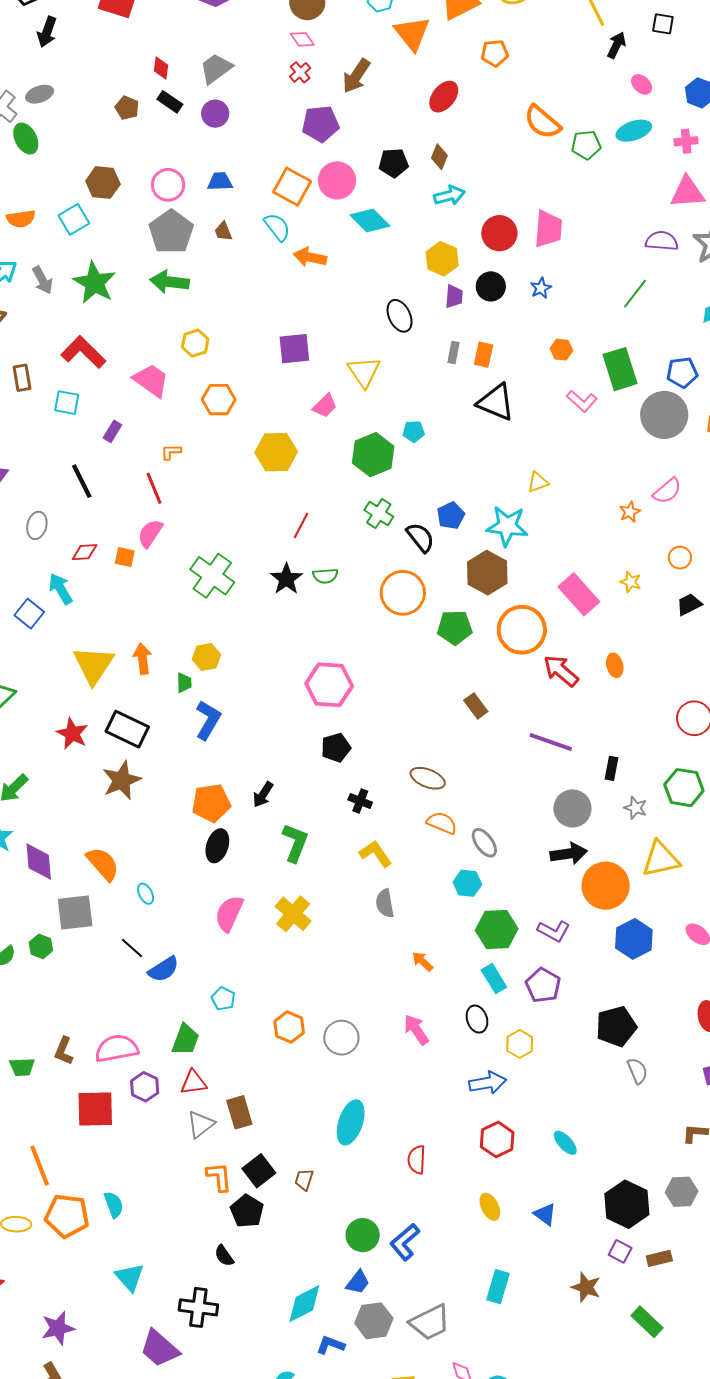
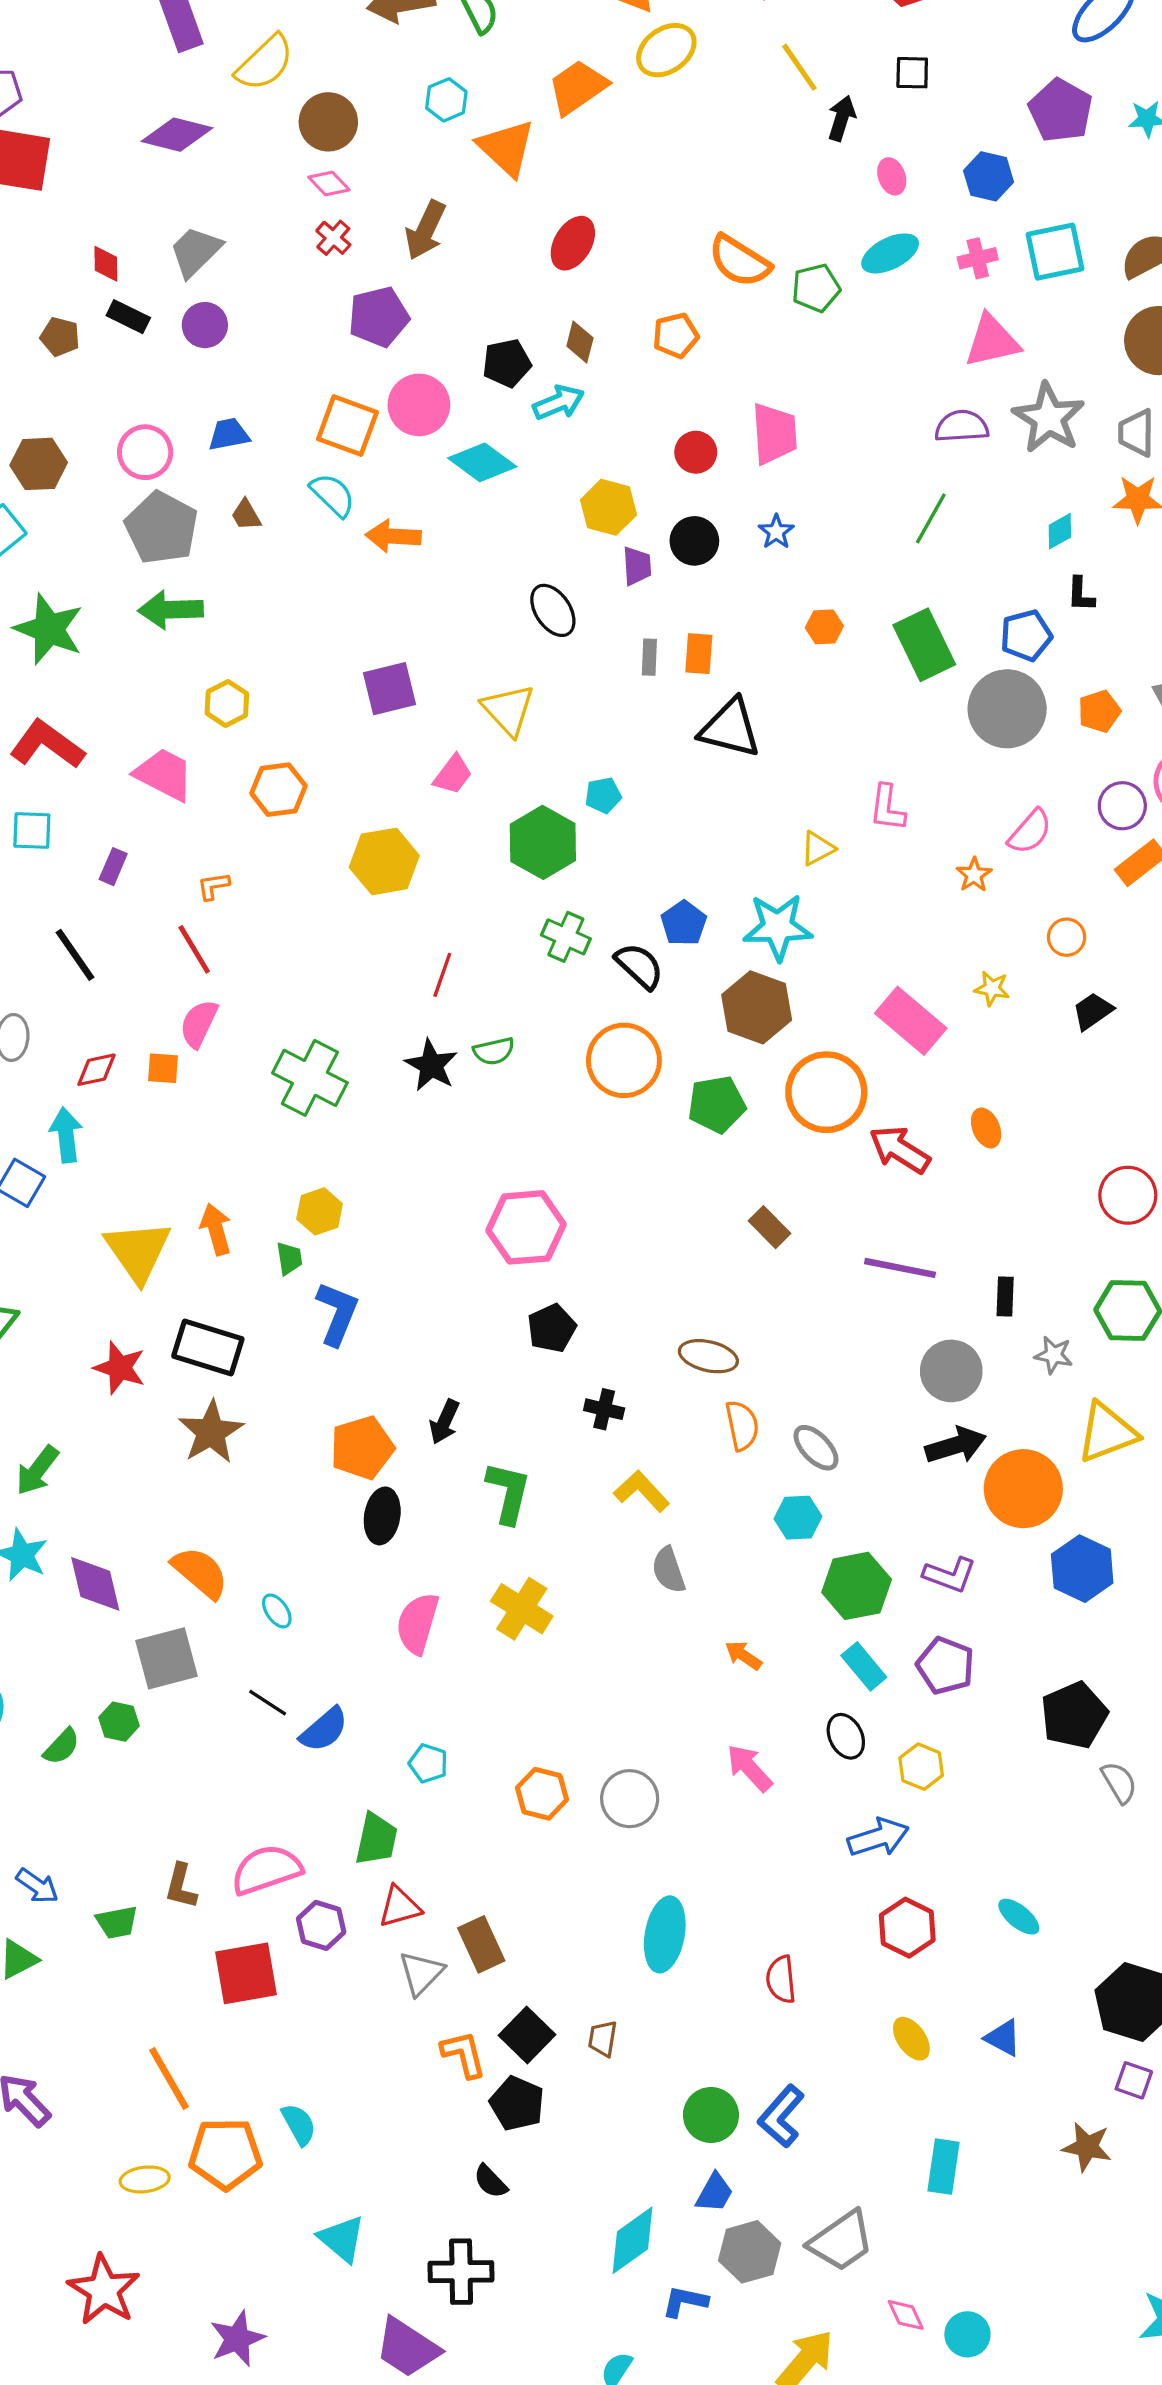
orange pentagon: (495, 53) -> (676, 336), moved
pink ellipse: (642, 84) -> (892, 176), turned 35
cyan arrow: (449, 195) -> (559, 402), moved
red circle: (499, 233) -> (696, 452), size x0.7
pink L-shape: (582, 401) -> (887, 808), moved, turned 64
cyan arrow: (61, 589) -> (66, 1135), turned 32
orange semicircle: (442, 823) -> (742, 1425), turned 64

